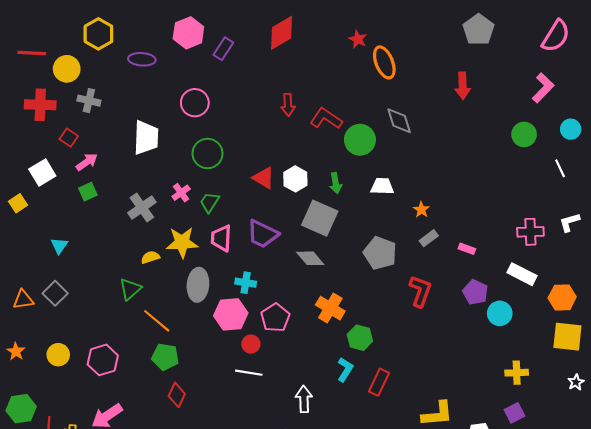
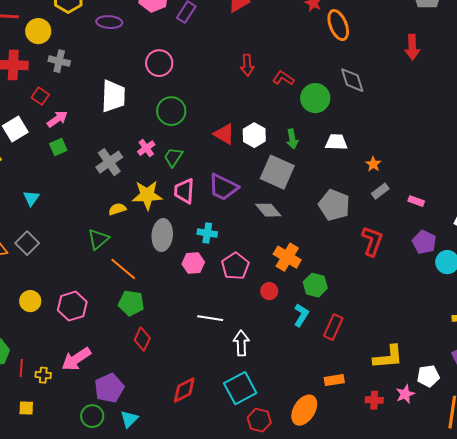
red L-shape: (326, 119) -> (283, 78), size x0.7
pink hexagon: (231, 314) -> (193, 263), size x0.7
red circle: (251, 344) -> (269, 291), moved
white arrow: (304, 399) -> (241, 343), moved

